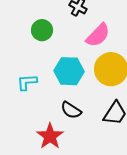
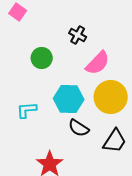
black semicircle: (71, 110) -> (79, 128), moved

